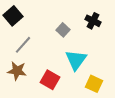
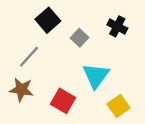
black square: (13, 16) -> (48, 20), moved
yellow square: (94, 84) -> (119, 106), turned 30

